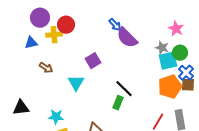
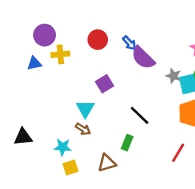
red circle: (66, 25) -> (98, 40), moved
gray star: (162, 48) -> (174, 76), moved
brown arrow: (46, 68) -> (83, 129), moved
green rectangle: (118, 103) -> (127, 143), moved

